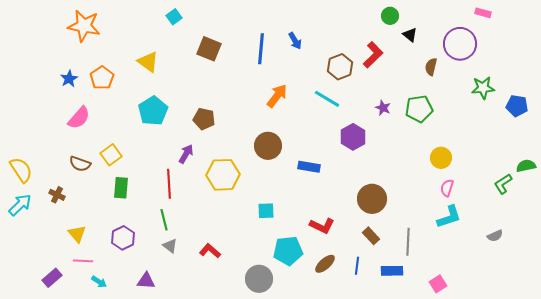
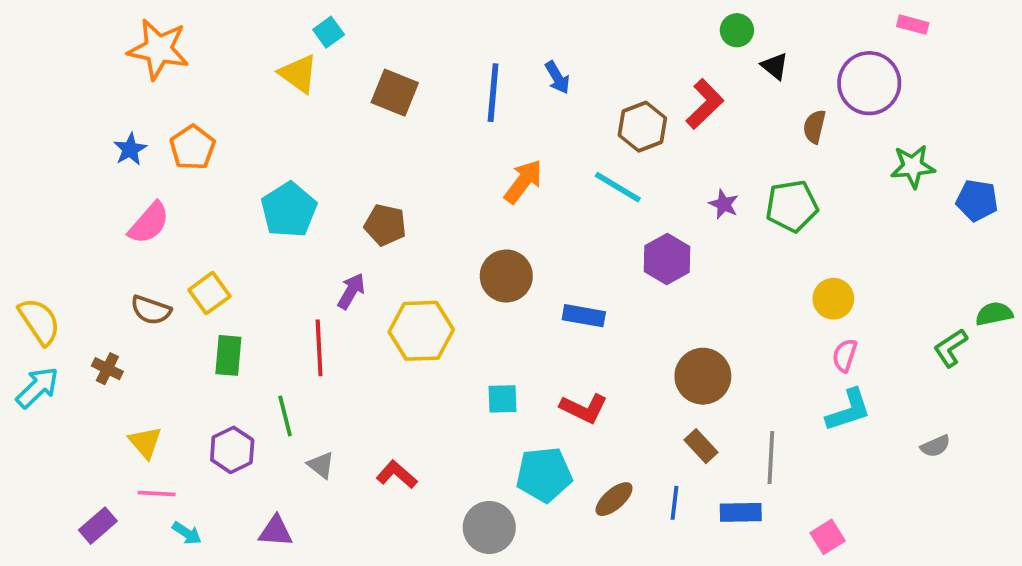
yellow triangle: (148, 62) -> (298, 74), moved
green line: (164, 220) -> (285, 416), moved
red L-shape: (322, 226) -> (584, 408), moved

